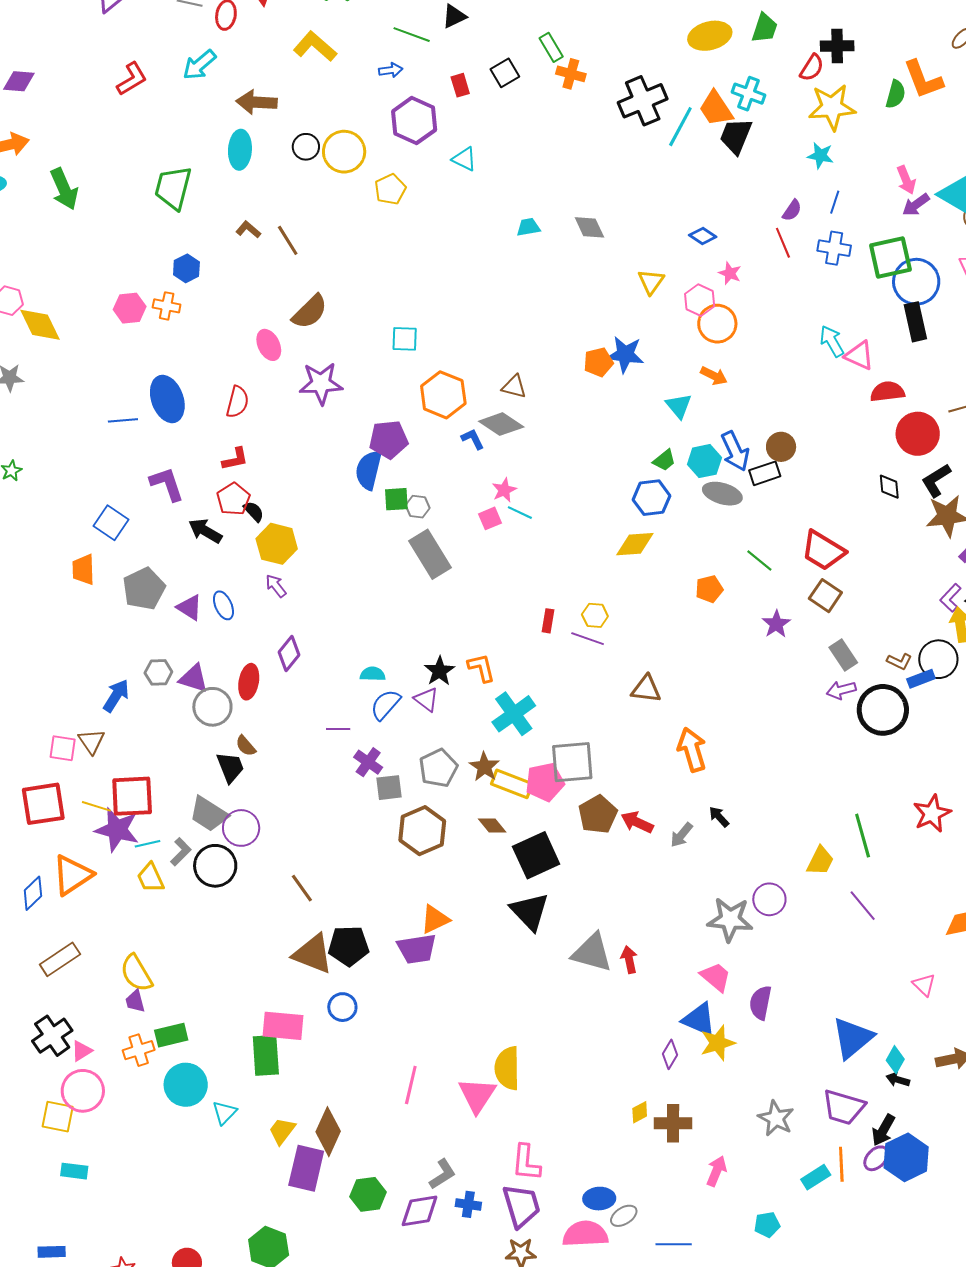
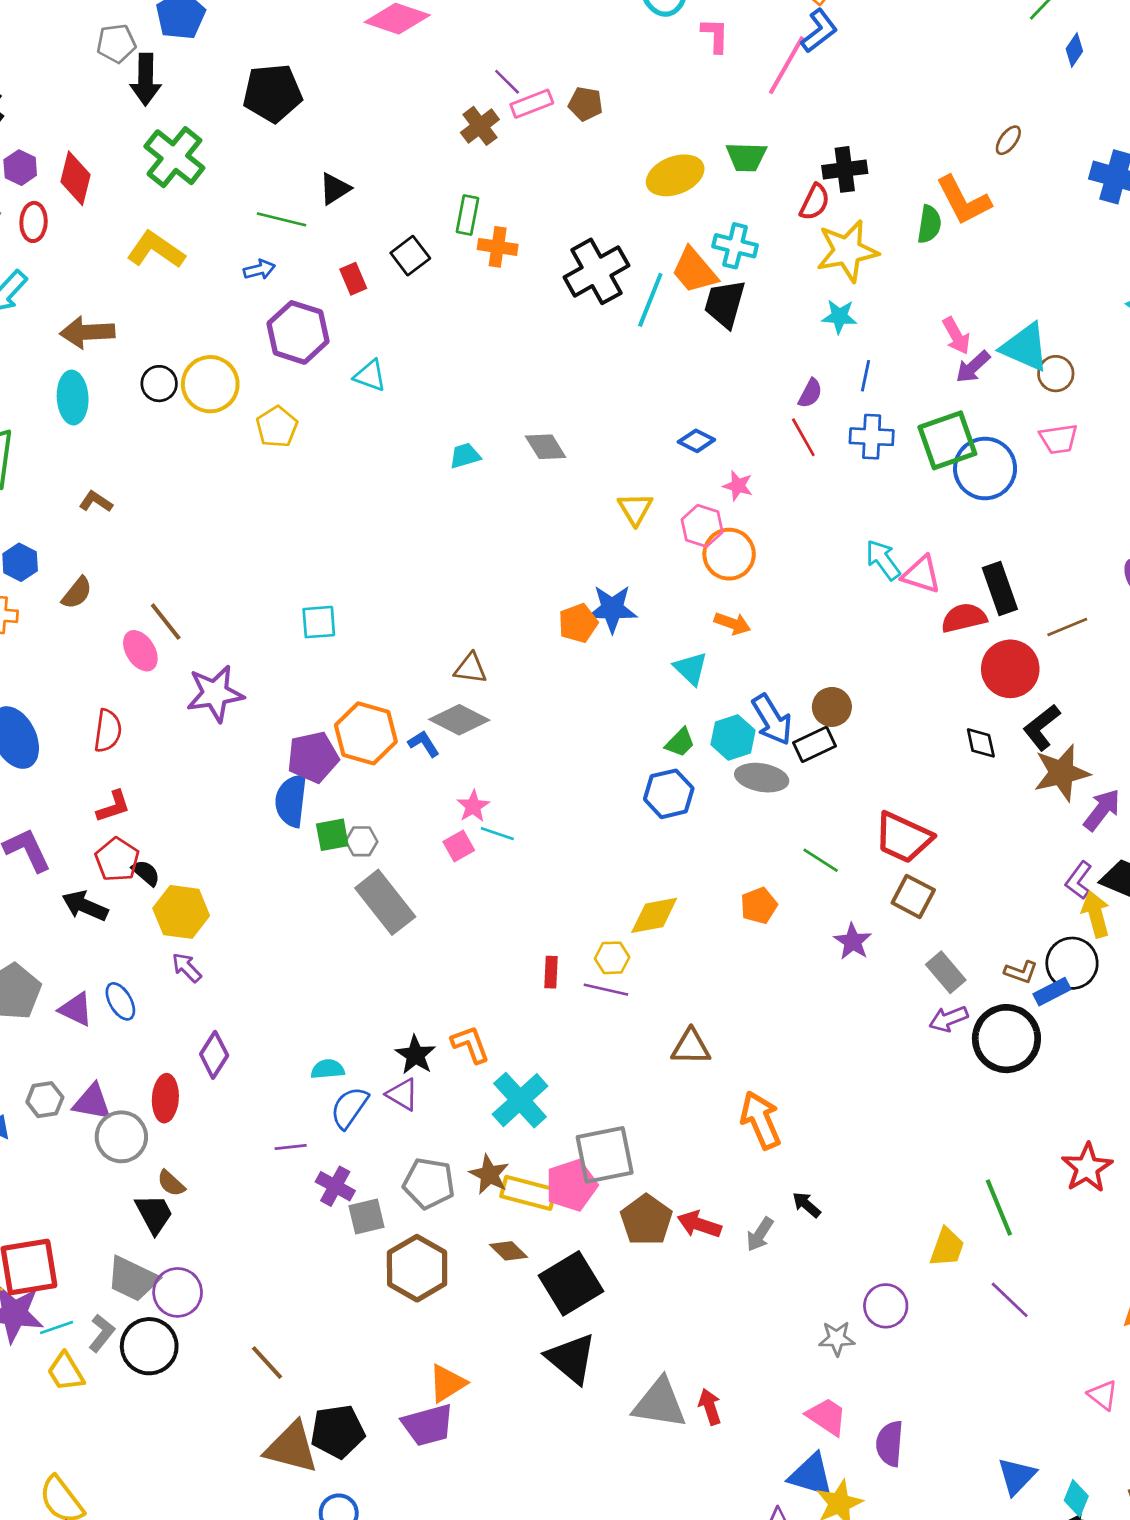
green trapezoid: (765, 28) -> (746, 157), turned 80
green rectangle: (551, 47) -> (467, 215), turned 48
brown line: (288, 240) -> (166, 622), moved
brown semicircle: (310, 312) -> (77, 593), moved, size x0.7
black rectangle: (915, 322) -> (1000, 588), moved
orange hexagon: (443, 395) -> (366, 733), moved
yellow diamond: (635, 544) -> (654, 915), moved
gray pentagon: (438, 768) -> (429, 1183), turned -30
gray star: (730, 920) -> (837, 1339), size x0.6
blue triangle: (853, 1038) -> (1017, 1476), size x0.7

